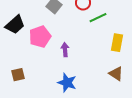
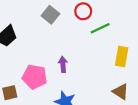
pink pentagon: (40, 37) -> (35, 77), moved, turned 30

